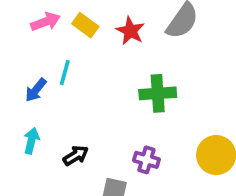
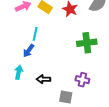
blue arrow: (36, 90) -> (28, 51), moved
black arrow: (76, 156) -> (43, 79), turned -144

